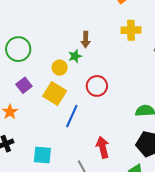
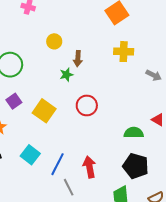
yellow circle: (60, 68) -> (54, 41), moved
blue line: (72, 116) -> (58, 164), moved
cyan square: (42, 155) -> (30, 155), moved, turned 30

